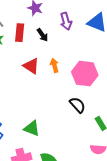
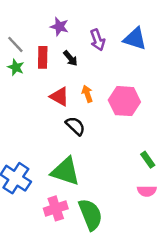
black semicircle: (77, 105) -> (75, 126), moved
green triangle: (32, 128) -> (65, 171), size x1.5

